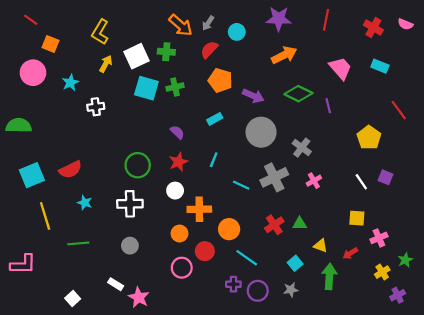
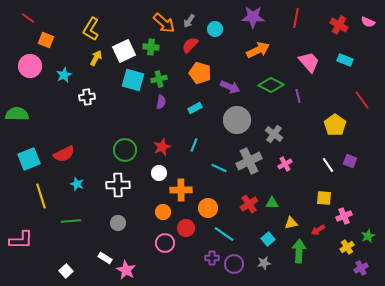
purple semicircle: (177, 132) -> (161, 102), moved, turned 56
yellow triangle: (321, 246) -> (291, 223), turned -32

